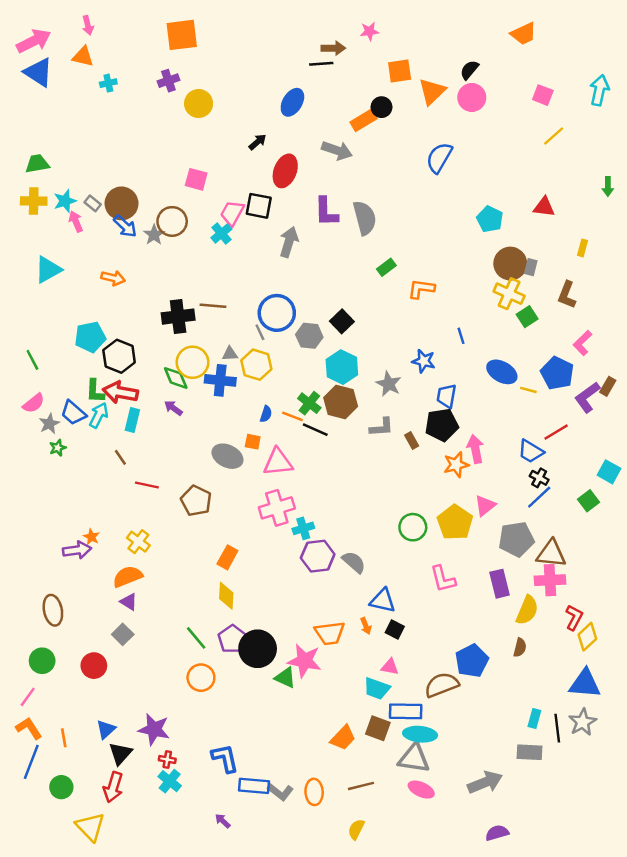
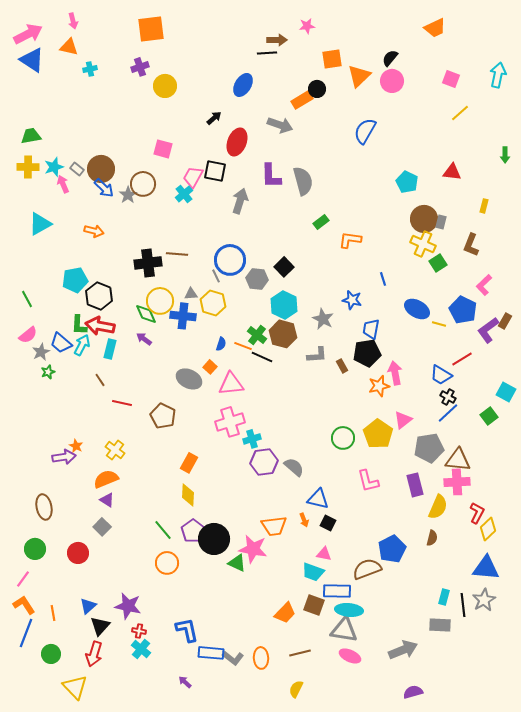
orange square: (253, 442) -> (210, 367), turned 32

